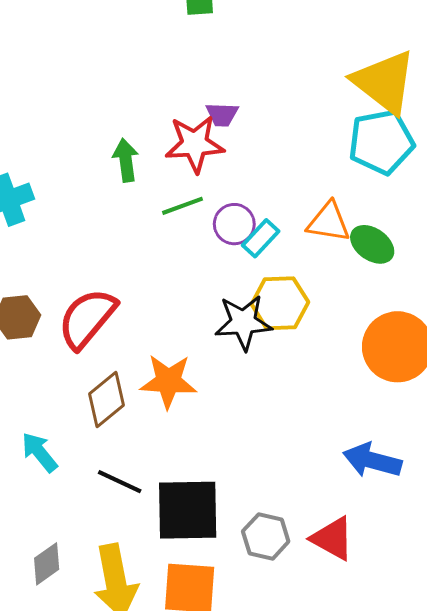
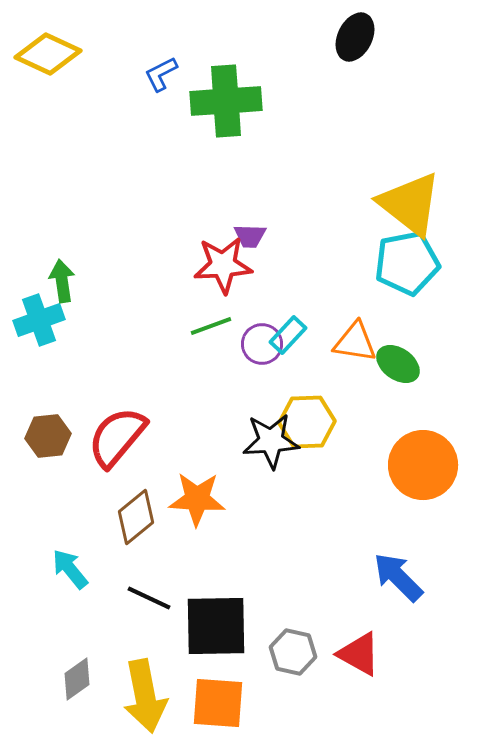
green arrow: (126, 160) -> (62, 281), moved
cyan rectangle: (261, 238) -> (288, 335), moved
blue arrow: (372, 460) -> (398, 577), turned 30

